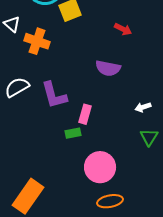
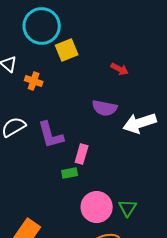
orange cross: (37, 41) -> (34, 81), size x0.7
white arrow: (143, 107) -> (140, 123), moved, size x2.0
green triangle: (149, 137) -> (128, 208), moved

